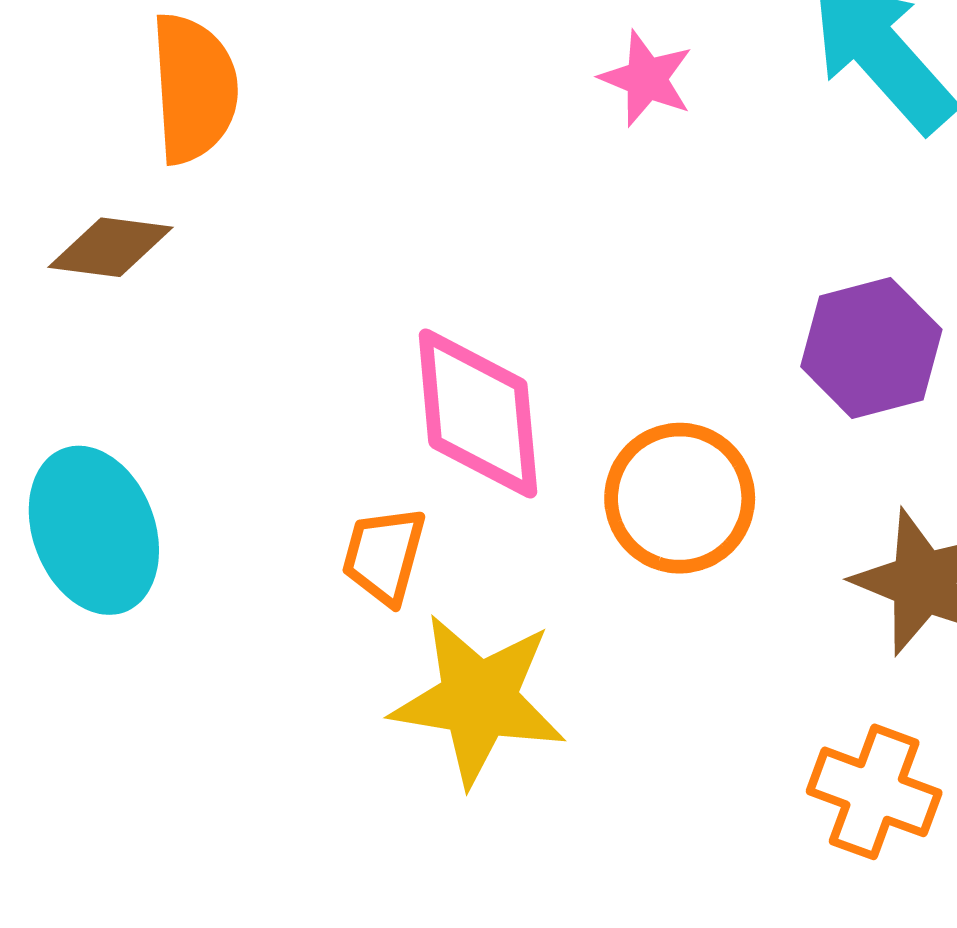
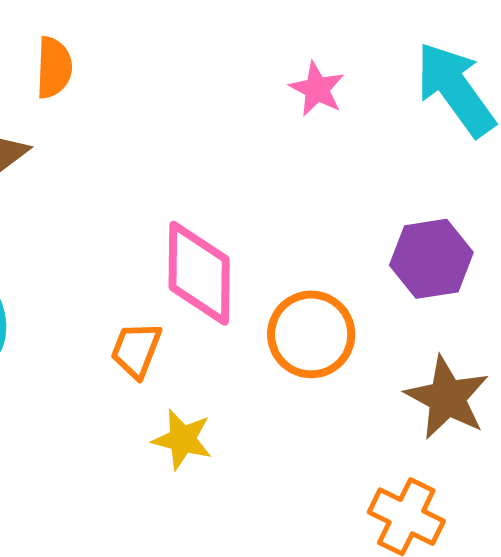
orange semicircle: (194, 88) -> (54, 68), size x0.7
yellow star: (479, 700) -> (182, 439), size x0.6

